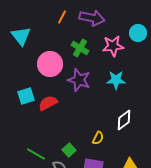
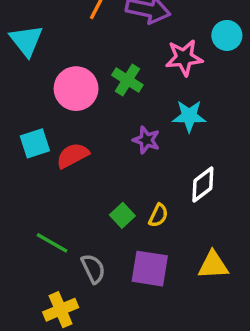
green cross: (80, 48) -> (127, 80), moved
purple star: (79, 80) -> (146, 140), moved, size x0.7
green square: (69, 150) -> (122, 215), moved

